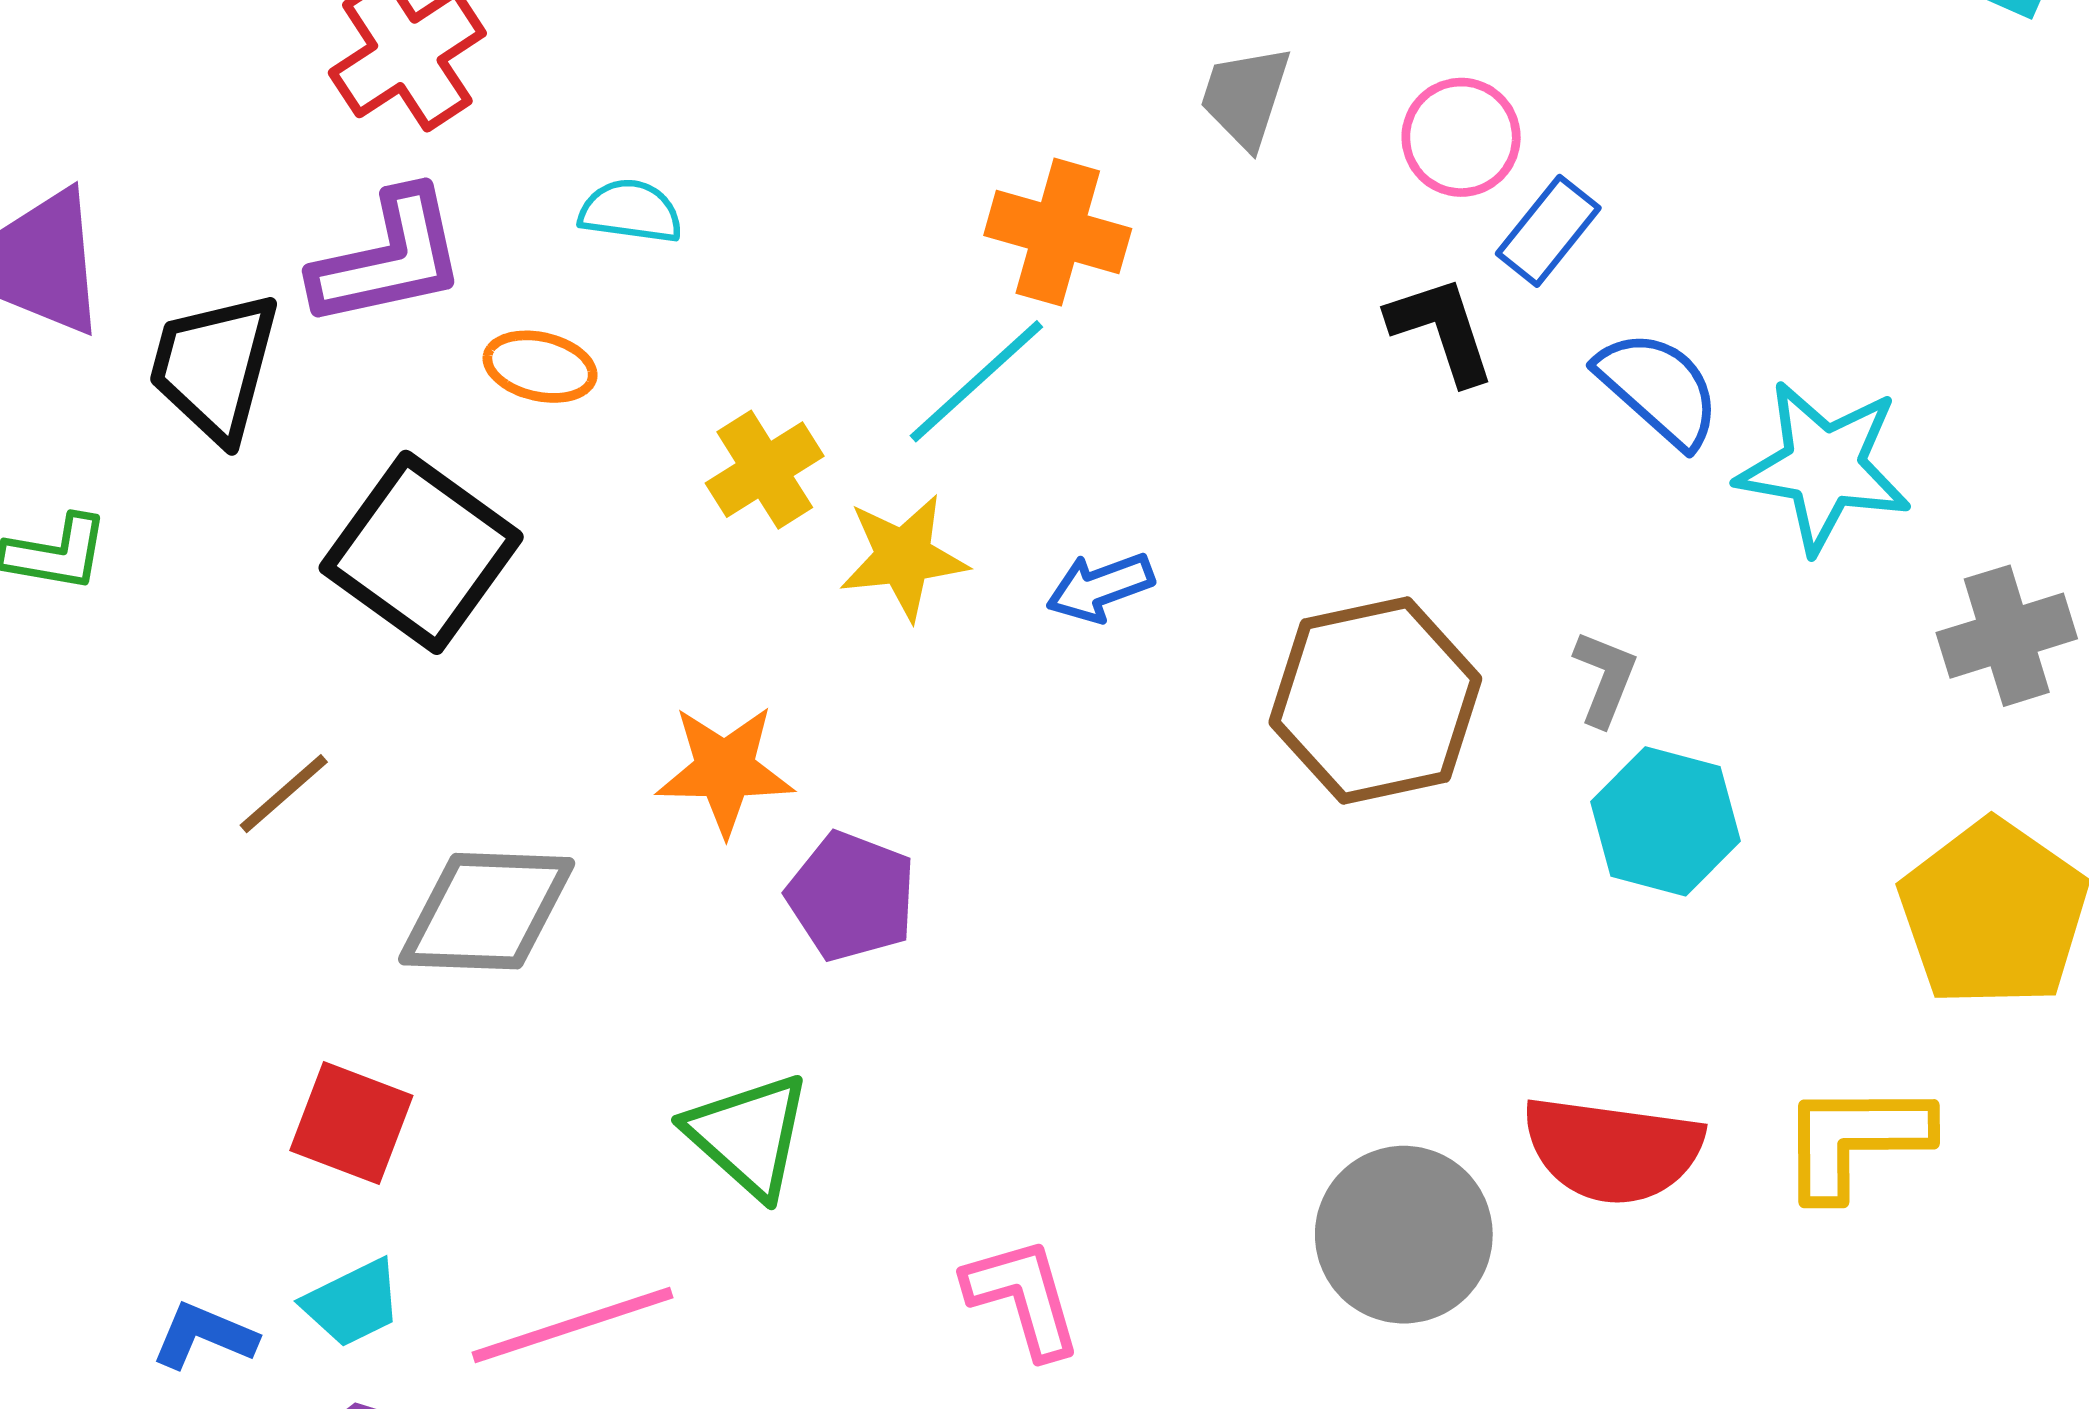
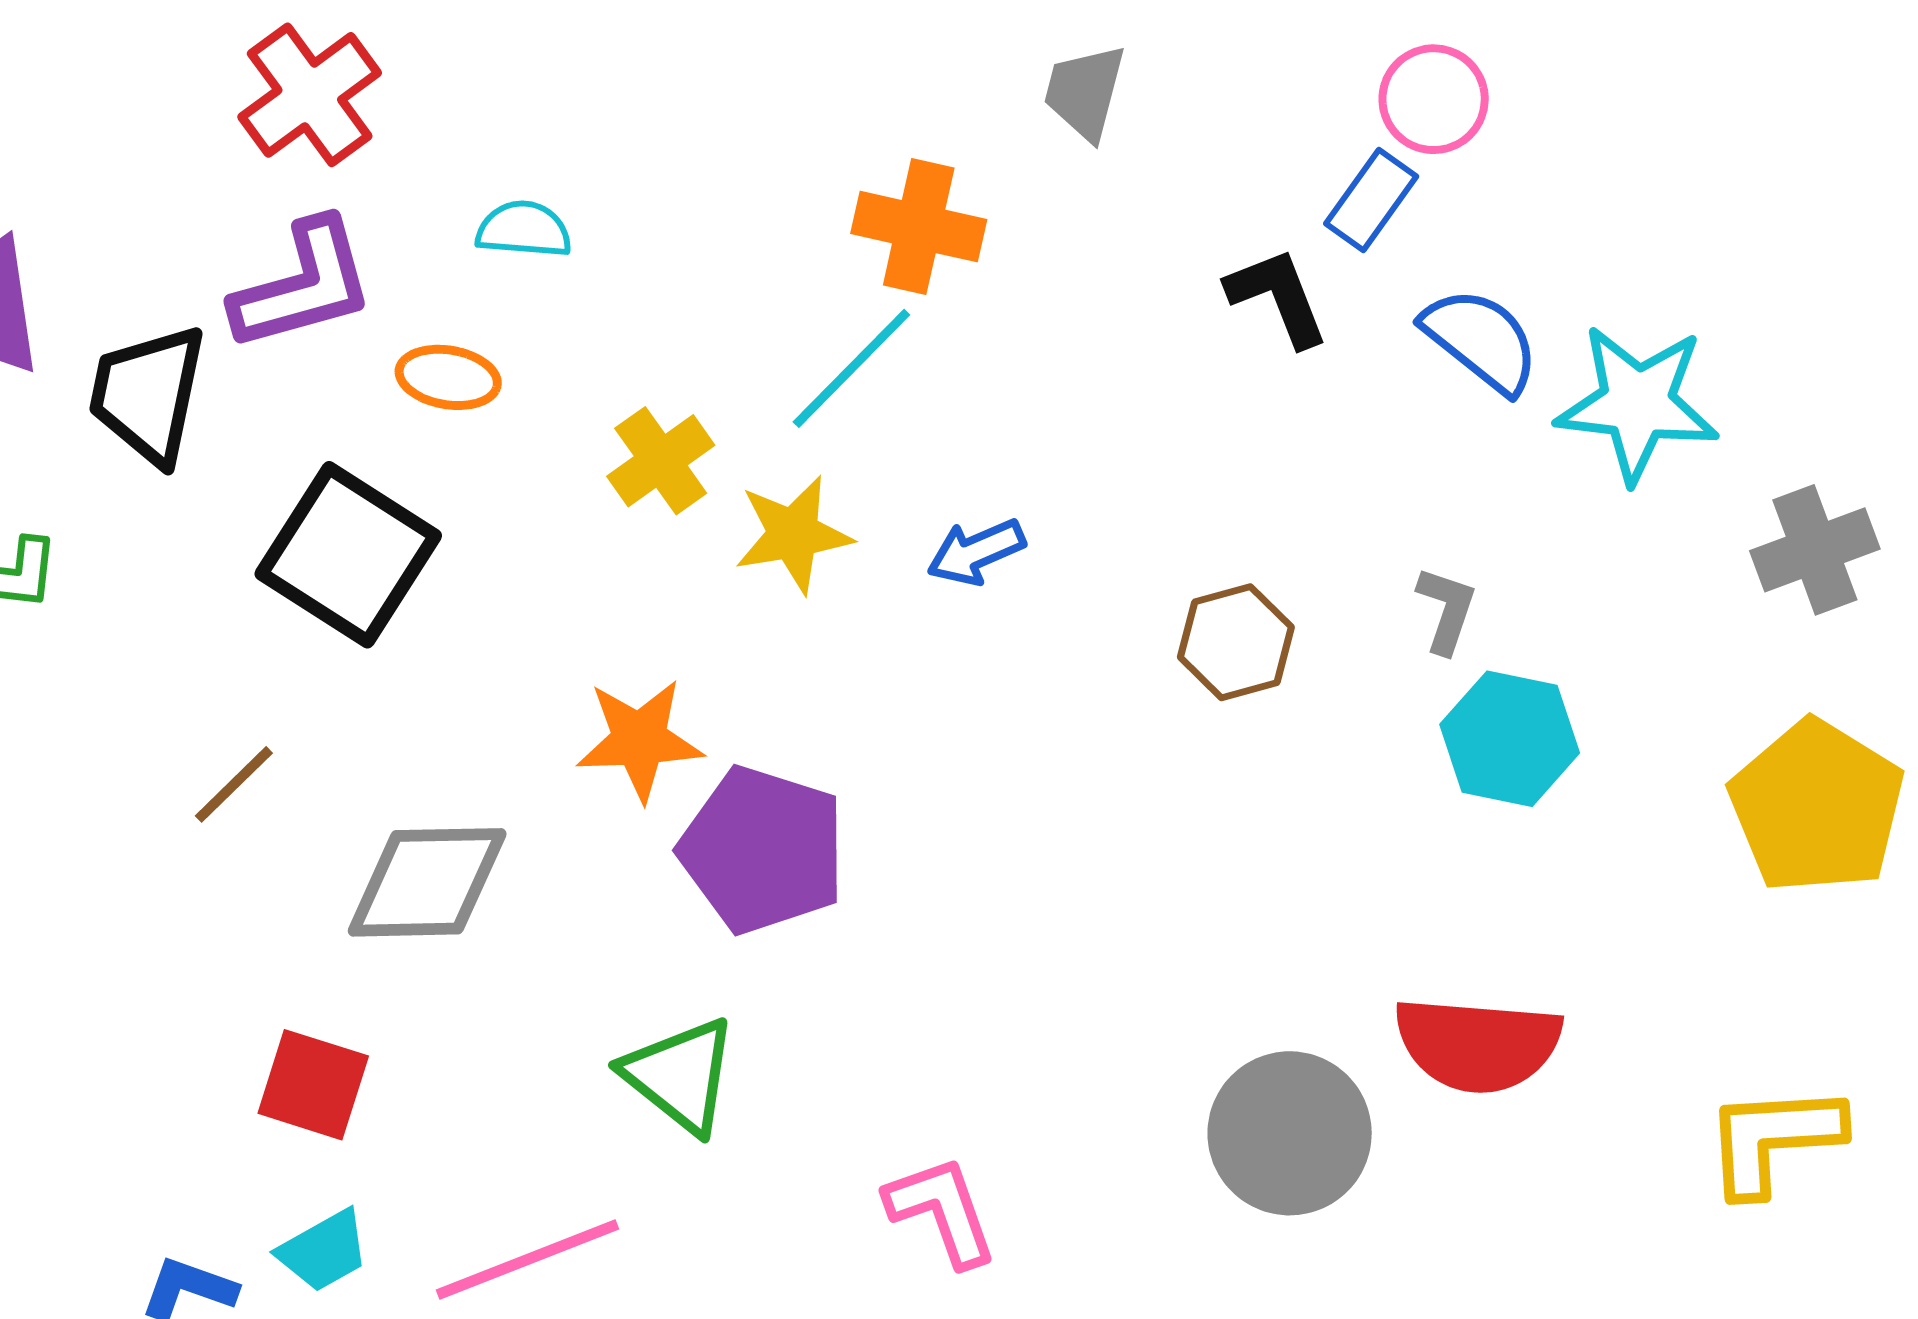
pink circle: (1461, 137) -> (1434, 99), moved
brown hexagon: (1375, 700) -> (1236, 642), size x0.6
purple pentagon: (851, 896) -> (763, 850), size x1.4
yellow L-shape: (1855, 1140) -> (1773, 1139), moved

